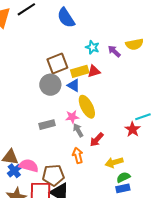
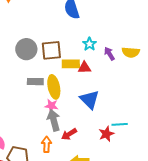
gray circle: (50, 85) -> (26, 49), moved
blue triangle: (74, 85) -> (90, 99), moved, size x1.5
yellow ellipse: (87, 107) -> (54, 87), moved
gray rectangle: (47, 125) -> (35, 82), moved
gray arrow: (78, 130) -> (54, 120), size x1.5

